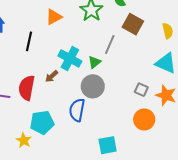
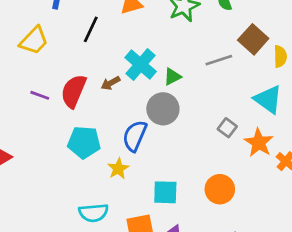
brown square: (133, 24) -> (253, 39), moved
gray line: (110, 45) -> (219, 60), moved, turned 36
orange circle: (144, 119) -> (220, 189), moved
yellow star: (24, 140) -> (118, 169), moved

